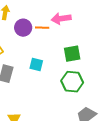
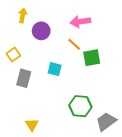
orange line: (42, 28) -> (74, 44), moved, turned 40
green hexagon: (72, 82) -> (80, 106), moved

